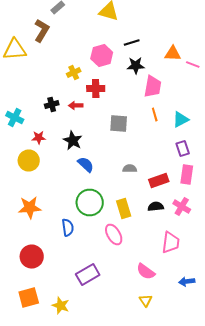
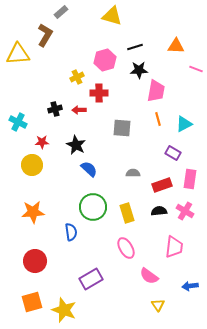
orange triangle: (173, 54) -> (176, 46), moved
purple rectangle: (183, 148) -> (173, 153), moved, turned -42
pink ellipse: (114, 234) -> (126, 248), moved
yellow triangle: (146, 300) -> (158, 305), moved
yellow star: (61, 306) -> (64, 310), size x1.4

